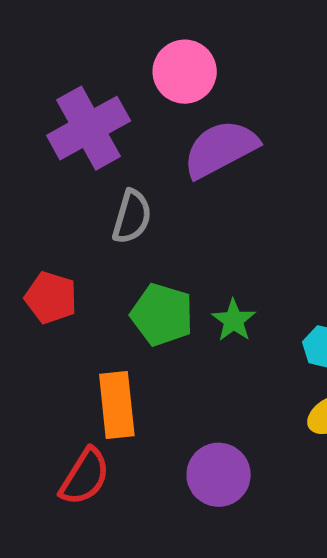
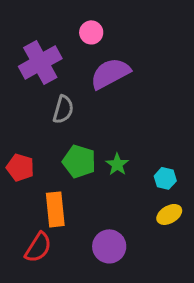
pink circle: (185, 72) -> (91, 32), size x0.7
red pentagon: (51, 298) -> (20, 167), moved

